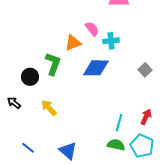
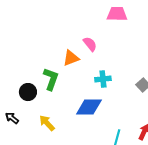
cyan cross: (111, 41) -> (103, 79), moved
blue diamond: (96, 68) -> (89, 107), moved

